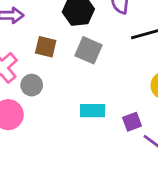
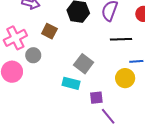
gray square: (89, 50) -> (84, 64), moved

